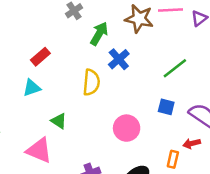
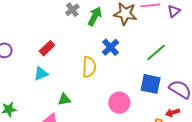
green arrow: (99, 34) -> (95, 16), moved
blue square: (166, 107) -> (151, 84), size x1.5
green triangle: (59, 121) -> (64, 99), turned -40

